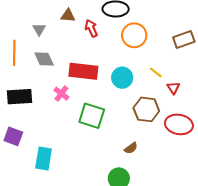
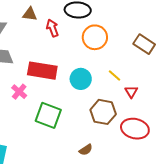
brown rectangle: (184, 40) -> (144, 44), turned 50

